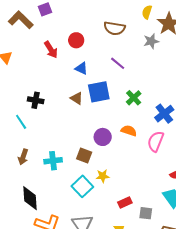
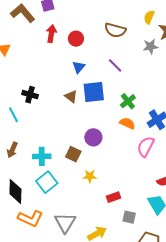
red arrow: (51, 50) -> (51, 34), moved, turned -144
blue triangle: (81, 68) -> (79, 67), turned 40
orange semicircle: (129, 131) -> (127, 123), moved
cyan square: (82, 186) -> (47, 182), moved
red rectangle: (125, 203) -> (113, 197), moved

